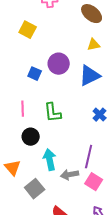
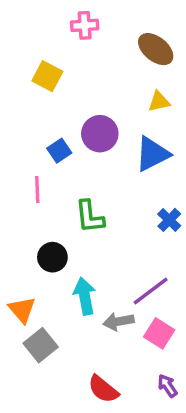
blue square: (35, 74) -> (59, 151), turned 32
pink line: (23, 109) -> (37, 190), moved
purple line: (89, 157) -> (151, 291), turned 40
gray square: (35, 189) -> (41, 345), moved

